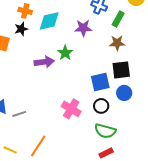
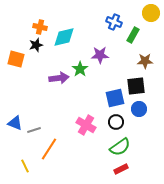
purple star: (83, 28) -> (100, 55), moved
brown star: (117, 43) -> (145, 61), moved
green semicircle: (105, 131) -> (120, 147), turned -50
orange line: (38, 146) -> (49, 149), moved
yellow line: (10, 150) -> (25, 166), turned 40

